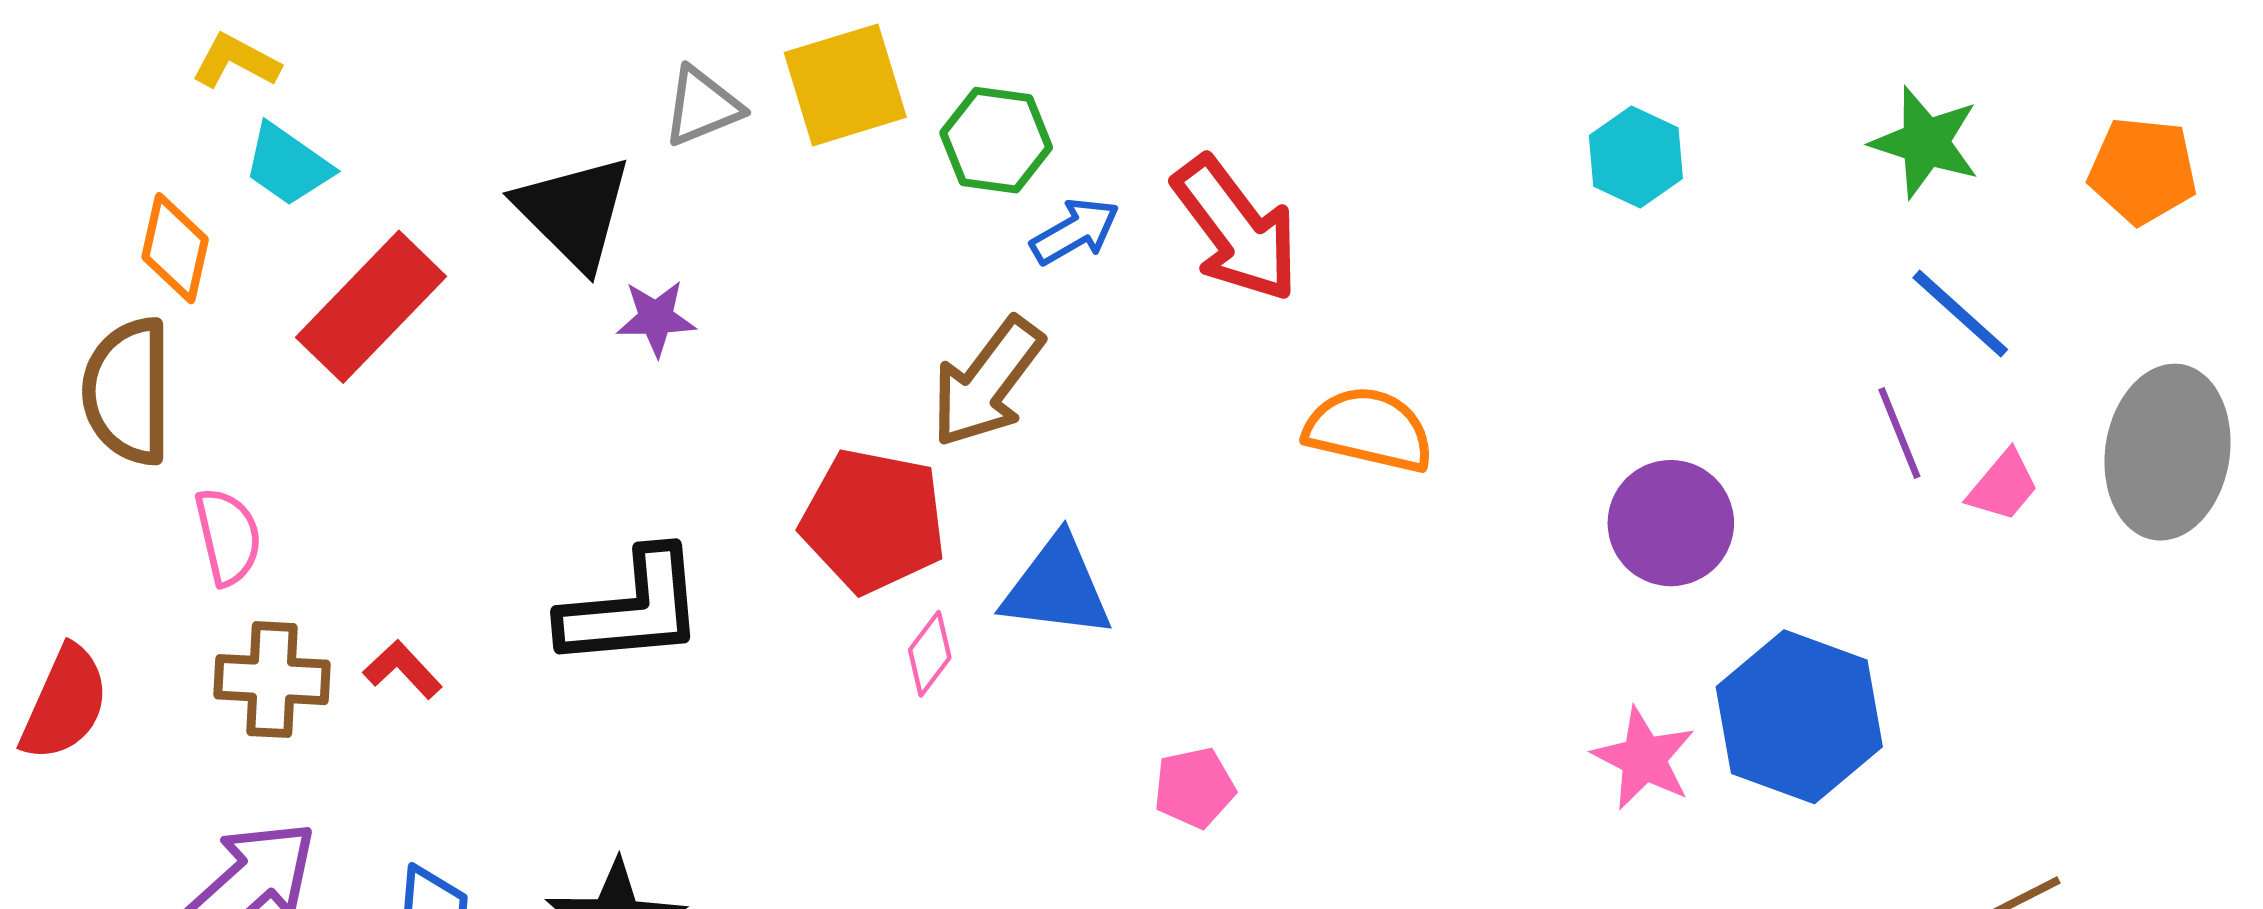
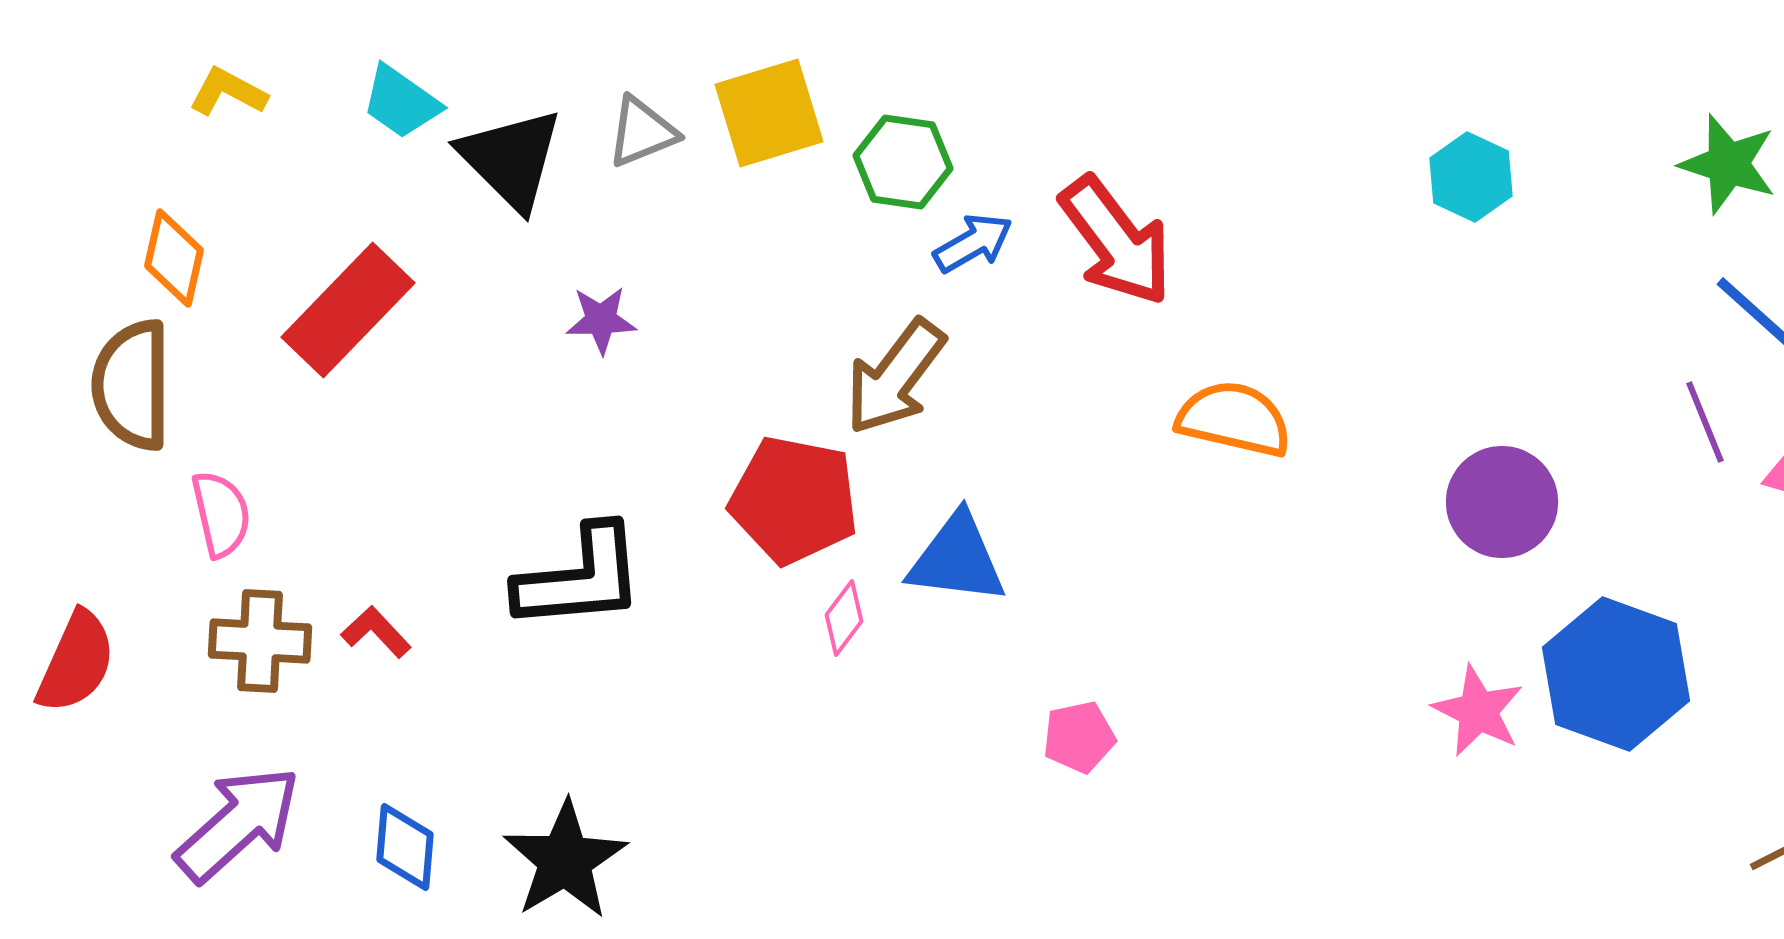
cyan trapezoid: (288, 165) -> (401, 102), moved
black triangle: (574, 212) -> (511, 159), moved

